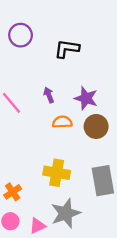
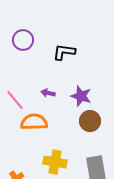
purple arrow: (49, 95) -> (48, 93), turned -56
orange semicircle: (62, 122) -> (34, 122), moved, size x1.5

